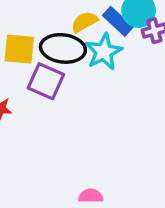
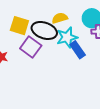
blue rectangle: (118, 21) -> (78, 50), moved

